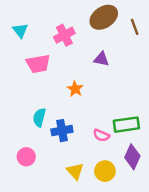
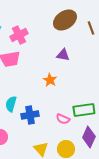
pink cross: (64, 35) -> (19, 35), moved
orange star: (75, 89) -> (50, 80), moved

